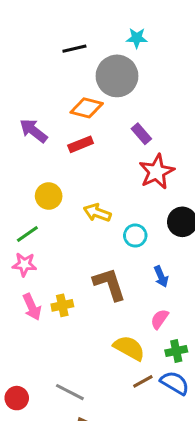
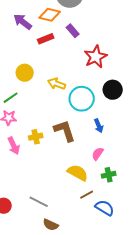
purple arrow: (33, 131) -> (23, 22), moved
purple rectangle: (141, 134) -> (73, 31), moved
cyan circle: (135, 236) -> (82, 99), size x1.6
yellow cross: (62, 305) -> (36, 137), moved
blue semicircle: (175, 383) -> (105, 208), moved

